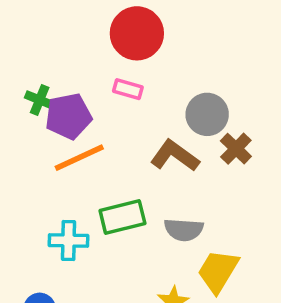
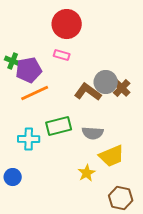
gray circle: (207, 114) -> (106, 82), moved
yellow trapezoid: (218, 271) -> (112, 156), turned -144

